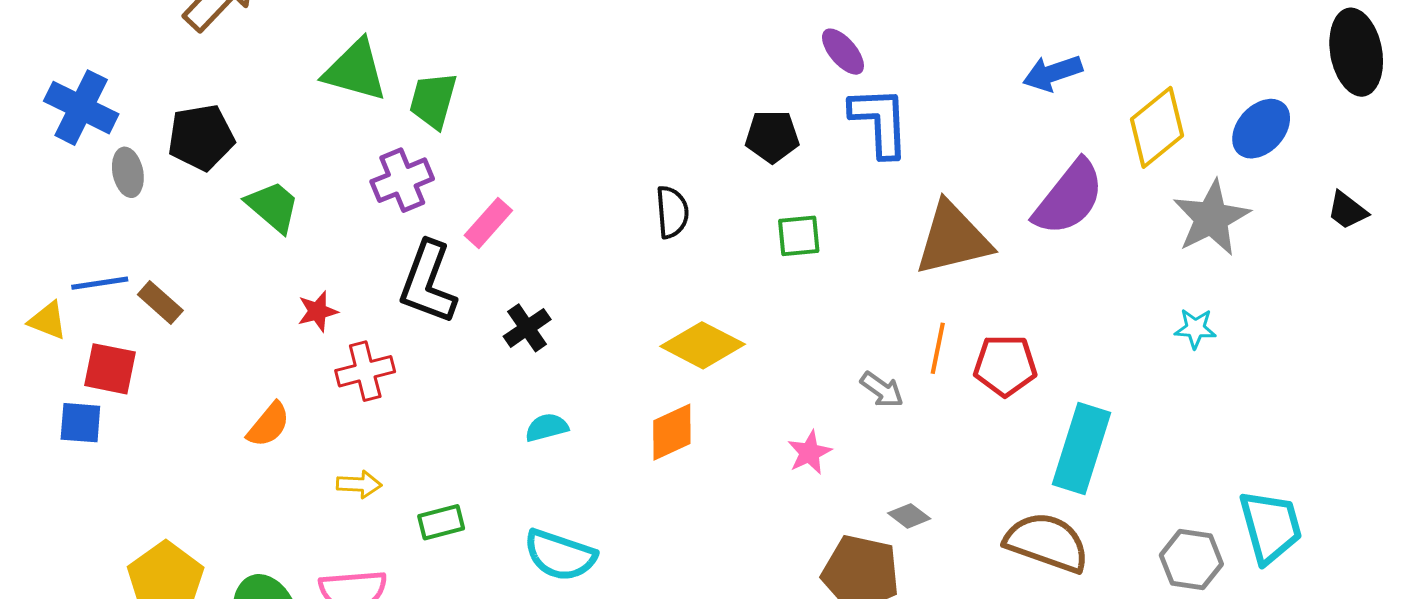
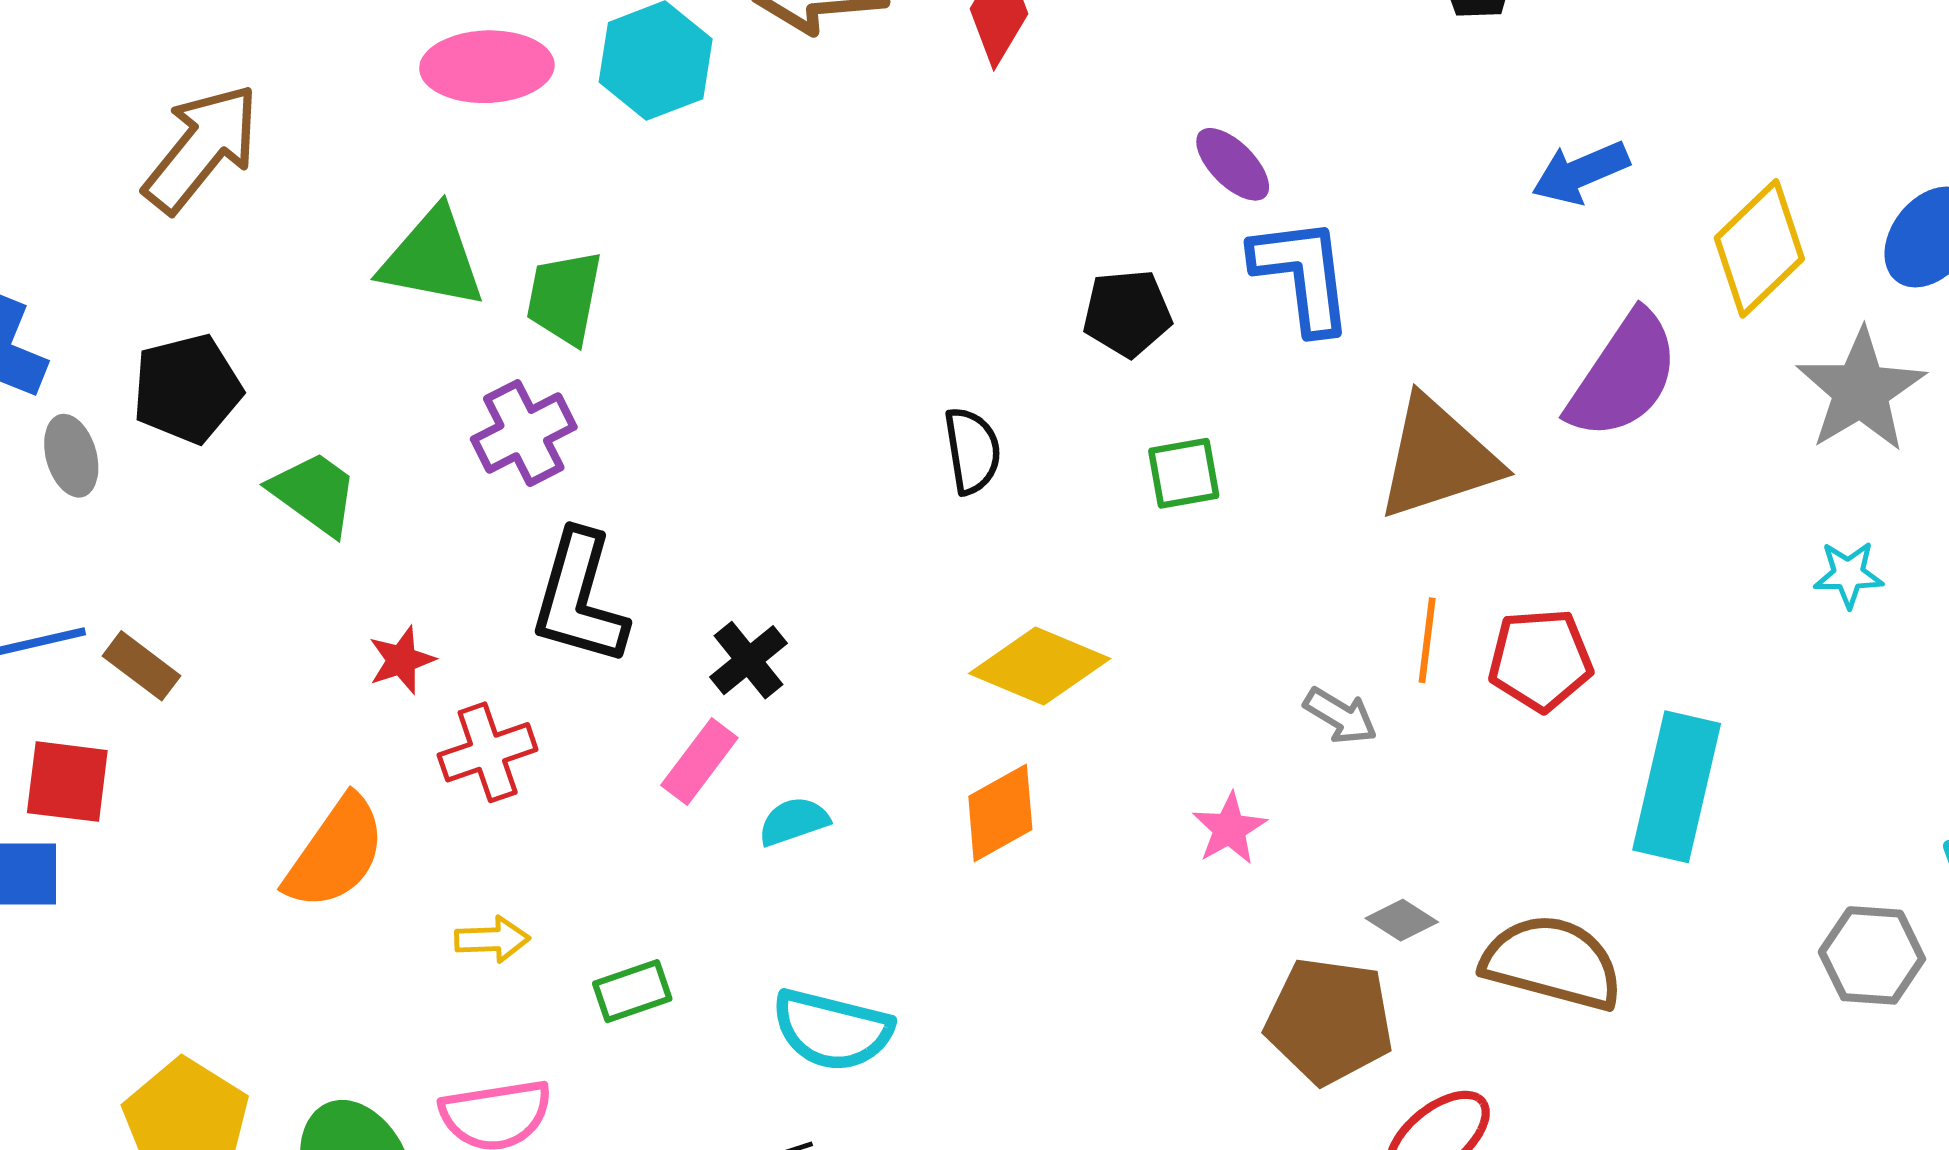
pink rectangle: (488, 223) -> (699, 762), moved
orange semicircle: (269, 425) -> (335, 853), size x1.5
brown semicircle: (1047, 542) -> (1552, 962), moved

